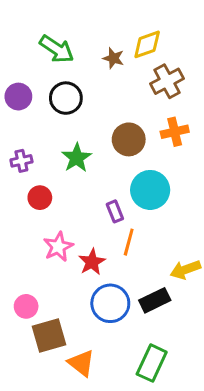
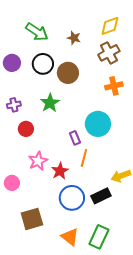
yellow diamond: (147, 44) -> (110, 26), moved
brown circle: (129, 139) -> (68, 73), moved
pink circle: (26, 306) -> (12, 183), moved
orange triangle: (81, 363) -> (70, 237), moved

